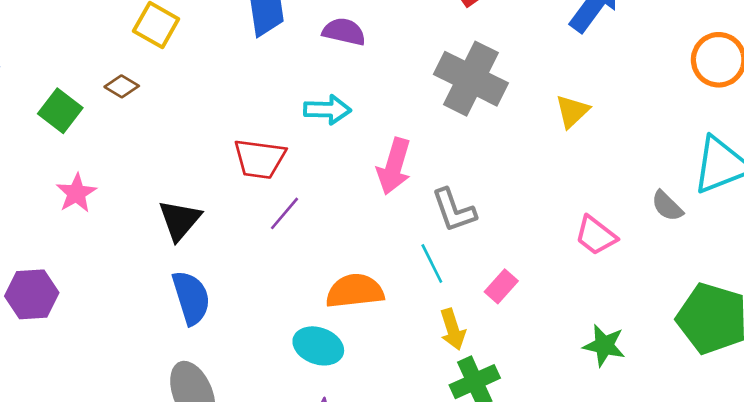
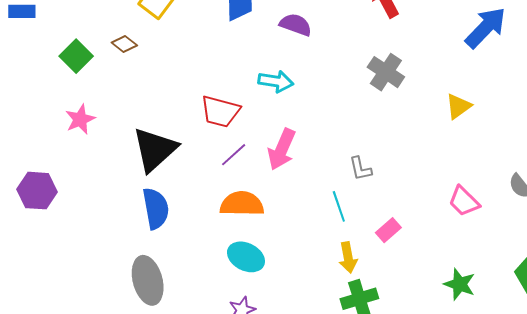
gray cross: (471, 79) -> (386, 72), size x0.7
pink arrow: (394, 166) -> (282, 149), moved
gray L-shape: (454, 210) -> (360, 169), size x0.7
black triangle: (180, 220) -> (155, 149), size x1.4
orange semicircle: (355, 291) -> (242, 204), moved

